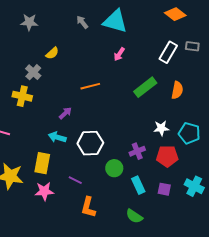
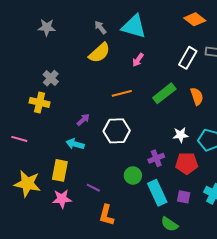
yellow semicircle: (52, 53) -> (99, 53), moved, size x1.6
orange line: (90, 86) -> (122, 93), moved
orange semicircle: (177, 90) -> (197, 96), turned -30
white hexagon: (90, 143) -> (117, 131), moved
cyan rectangle: (138, 185) -> (157, 193), size x1.4
green semicircle: (134, 216) -> (169, 224), moved

